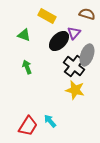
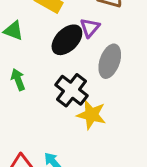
black cross: (74, 66) -> (72, 90), moved

